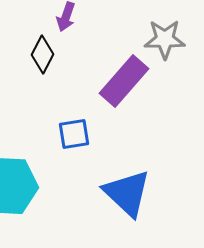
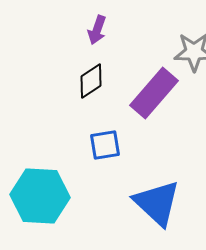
black diamond: (43, 55) -> (91, 81), moved, turned 30

